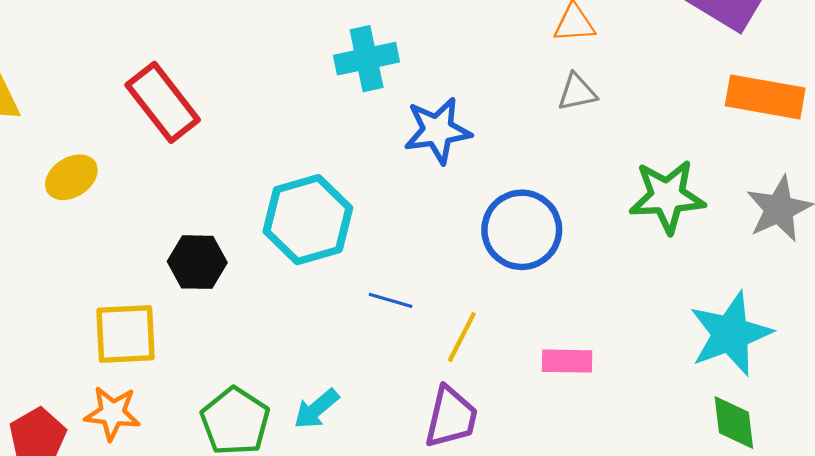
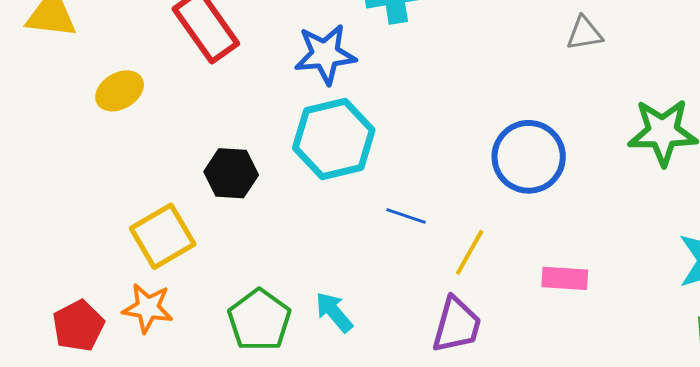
blue star: (437, 131) -> (325, 54), moved
yellow square: (125, 334) -> (163, 236), turned -30
cyan arrow: (316, 409) -> (334, 312), turned 87

